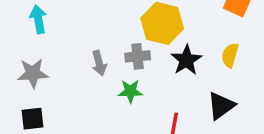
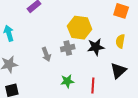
black star: (186, 60) -> (96, 47), turned 30
green star: (130, 91) -> (67, 81), moved

